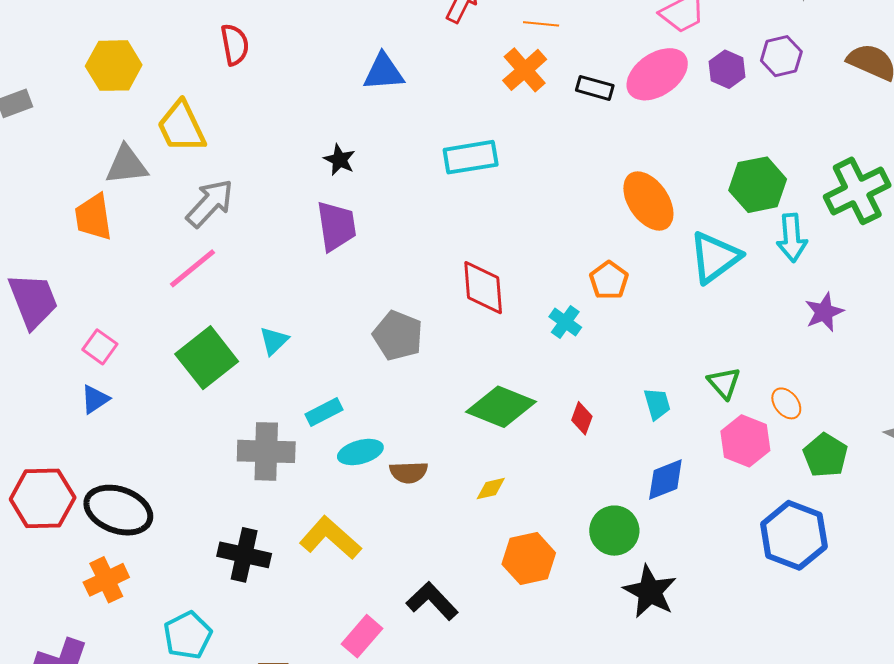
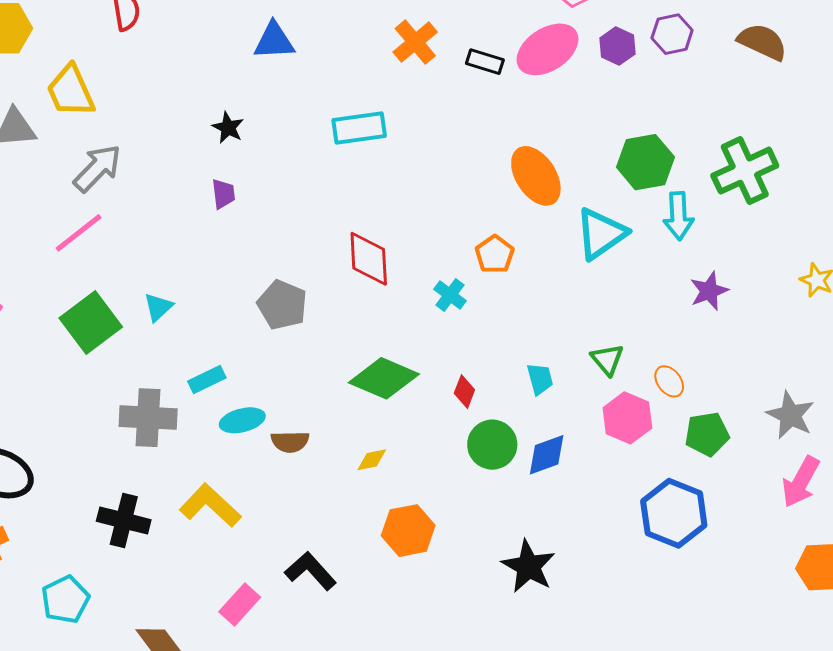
purple trapezoid: (336, 226) -> (223, 194), size x0.6
green pentagon: (825, 455) -> (707, 434), turned 30
green circle: (614, 531) -> (492, 445), moved

